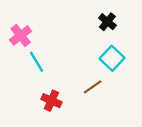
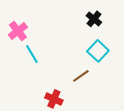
red cross: (51, 101) -> (54, 99), moved

